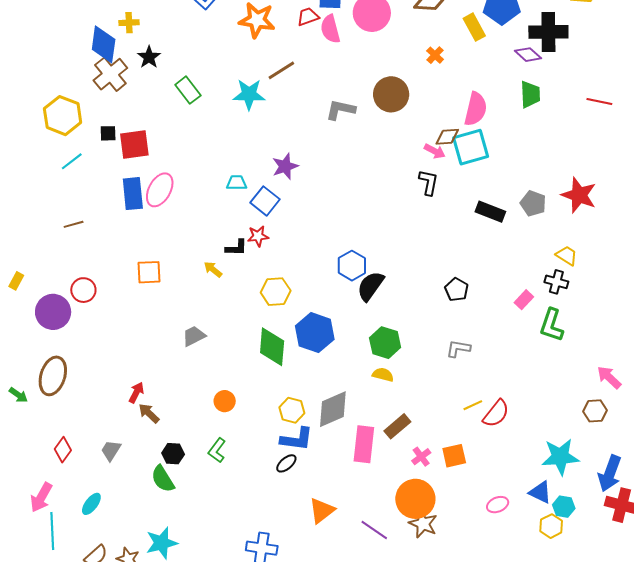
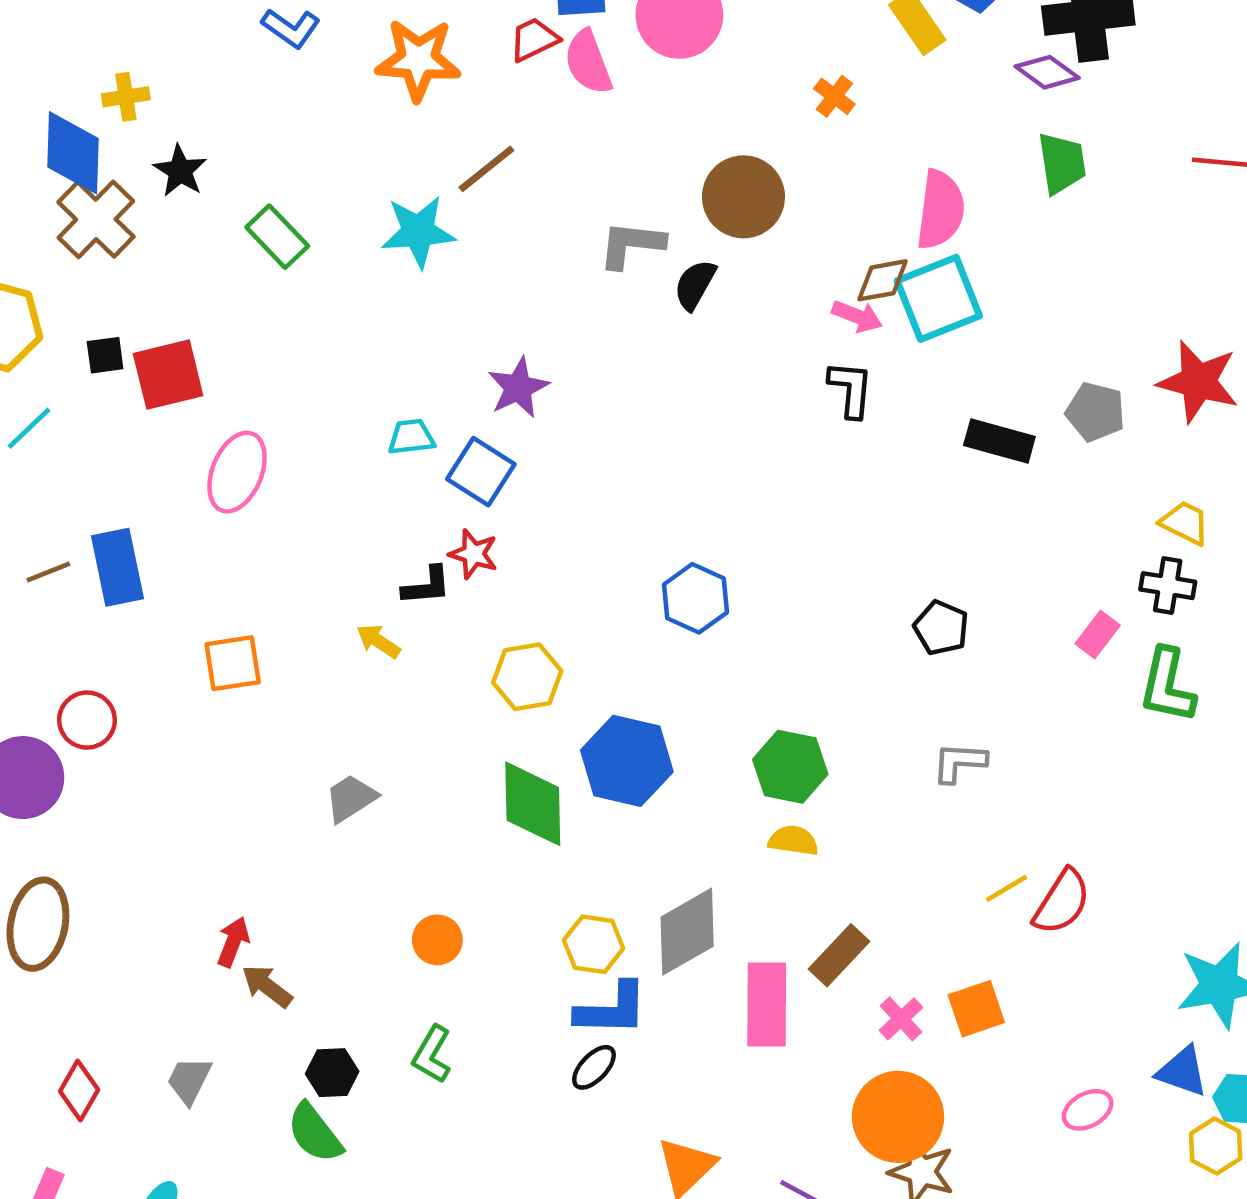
blue rectangle: (133, 194) -> (117, 567), moved
red star: (258, 236) -> (473, 554), turned 30
black semicircle: (370, 286) -> (695, 285), moved, size x0.7

